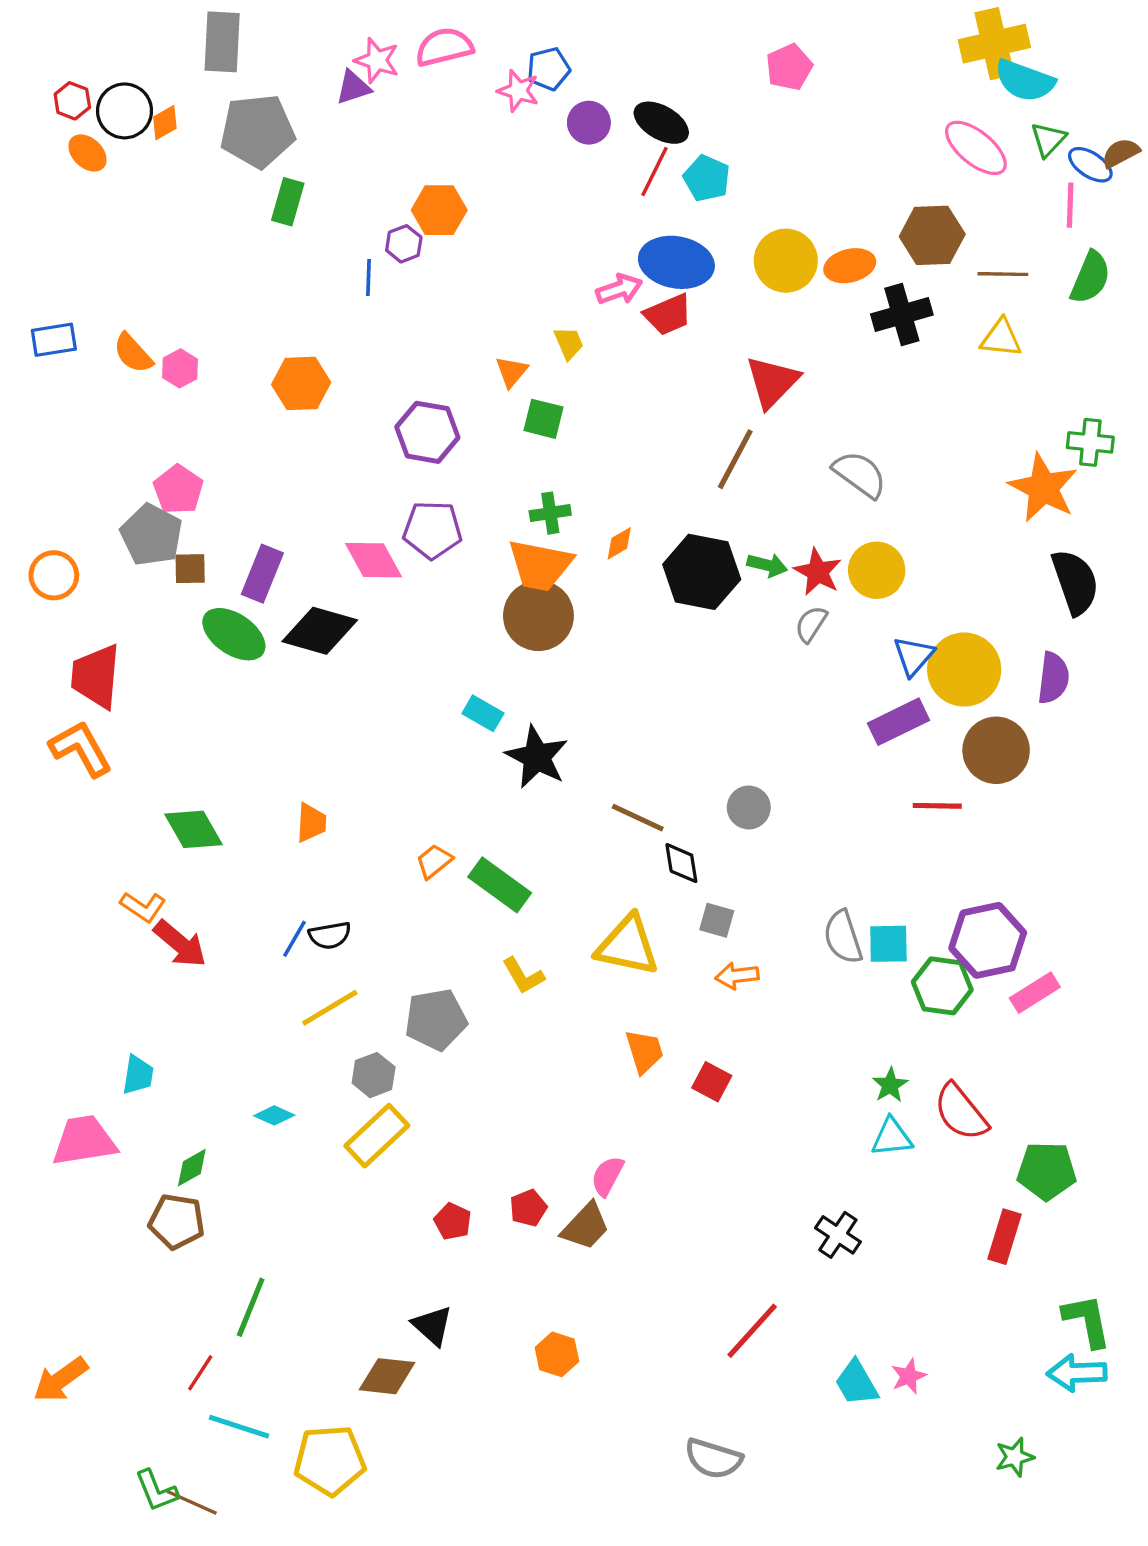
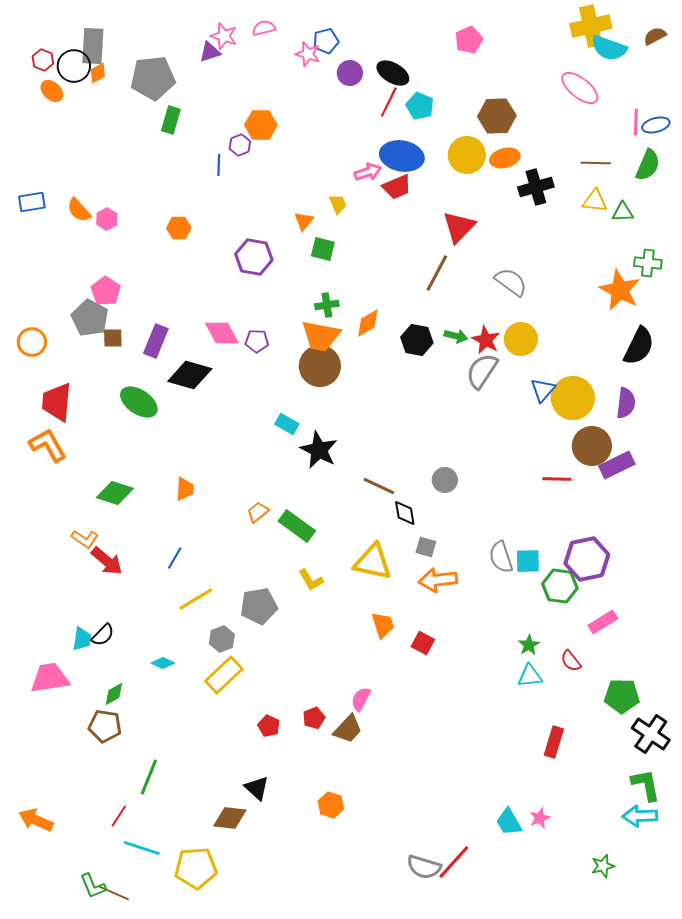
gray rectangle: (222, 42) -> (93, 46), moved
pink semicircle: (444, 47) -> (264, 28), size x0.7
green triangle: (1048, 140) -> (623, 212), moved, turned 45
brown semicircle: (1121, 153) -> (655, 36), moved
blue ellipse: (1090, 165) -> (656, 125), moved, turned -48
brown hexagon: (932, 235) -> (497, 116), moved
orange hexagon: (301, 383) -> (179, 228), size x0.7
purple pentagon: (432, 530) -> (257, 341), moved, size x0.7
orange diamond: (619, 543) -> (368, 323), size x1.4
black hexagon: (702, 572) -> (417, 340), size x0.7
black semicircle: (1075, 582) -> (639, 346), turned 45
gray semicircle: (811, 624) -> (482, 371), size x1.6
green ellipse: (234, 634) -> (139, 402), moved
purple rectangle: (899, 722) -> (617, 465), moved
green diamond: (193, 829) -> (115, 493), turned -42
black semicircle: (330, 935) -> (103, 635), moved, turned -35
orange arrow: (737, 976) -> (438, 580), size x1.5
pink rectangle: (1035, 993) -> (603, 622), moved
red semicircle: (961, 1112) -> (571, 661), size x0.6
black cross: (838, 1235) -> (651, 734), moved, size x1.4
red rectangle: (1005, 1237) -> (554, 742), moved
red line: (752, 1331) -> (454, 862), moved
orange arrow: (61, 1380) -> (36, 820), turned 60

